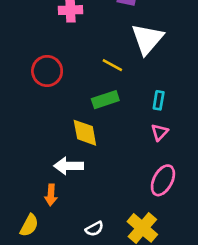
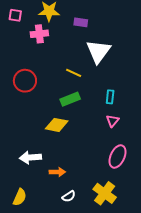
yellow diamond: (85, 133) -> (57, 125), turned -65
white arrow: (69, 166) -> (30, 158), moved
orange arrow: (51, 195) -> (57, 172), moved, turned -91

